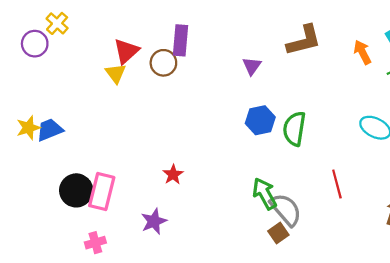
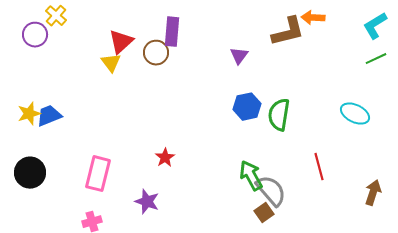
orange arrow: (362, 52) -> (313, 18), moved, turned -60
black circle: (76, 190) -> (30, 173), moved
purple star: (154, 221) -> (147, 202), turned -30

